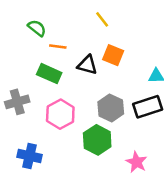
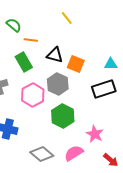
orange square: (113, 55) -> (76, 64), moved
green rectangle: (49, 74) -> (24, 62), turned 36
gray hexagon: (111, 108) -> (58, 84), moved

